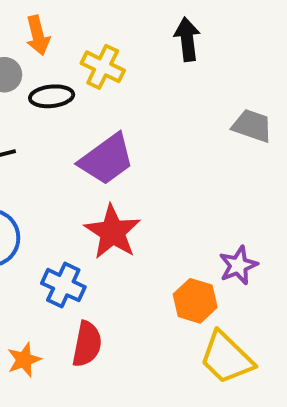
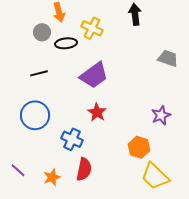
red star: (112, 232) -> (97, 112), size x0.7
purple star: (238, 265) -> (161, 115), moved

